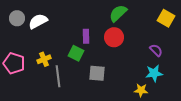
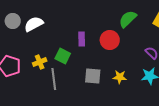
green semicircle: (118, 13) -> (128, 19), moved
green square: (76, 53) -> (63, 56), moved
yellow star: (141, 90) -> (120, 77), moved

